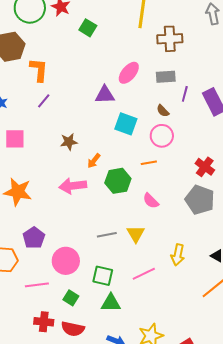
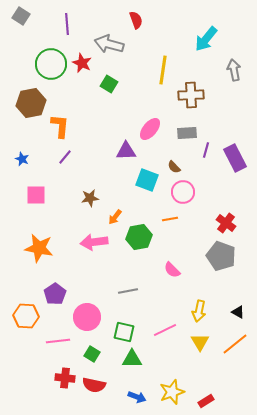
brown semicircle: (163, 111) -> (174, 167), moved
pink semicircle: (151, 201) -> (172, 270), moved
yellow triangle: (136, 234) -> (200, 342), moved

